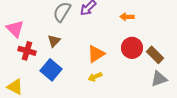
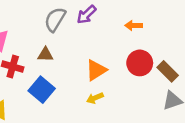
brown triangle: (54, 41) -> (45, 54), turned 48

